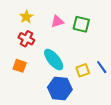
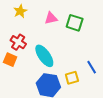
red cross: (26, 39) -> (18, 42), moved
yellow square: (83, 70) -> (72, 78), moved

